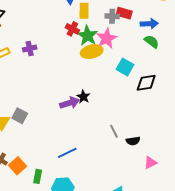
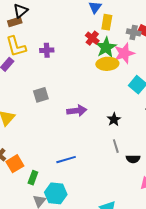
black star: (83, 97) -> (114, 119), moved
gray square: (20, 116) -> (41, 95), moved, turned 35

